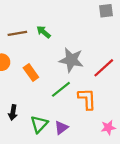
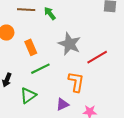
green line: (61, 89) -> (40, 69), moved
purple triangle: (61, 128) -> (62, 104), moved

